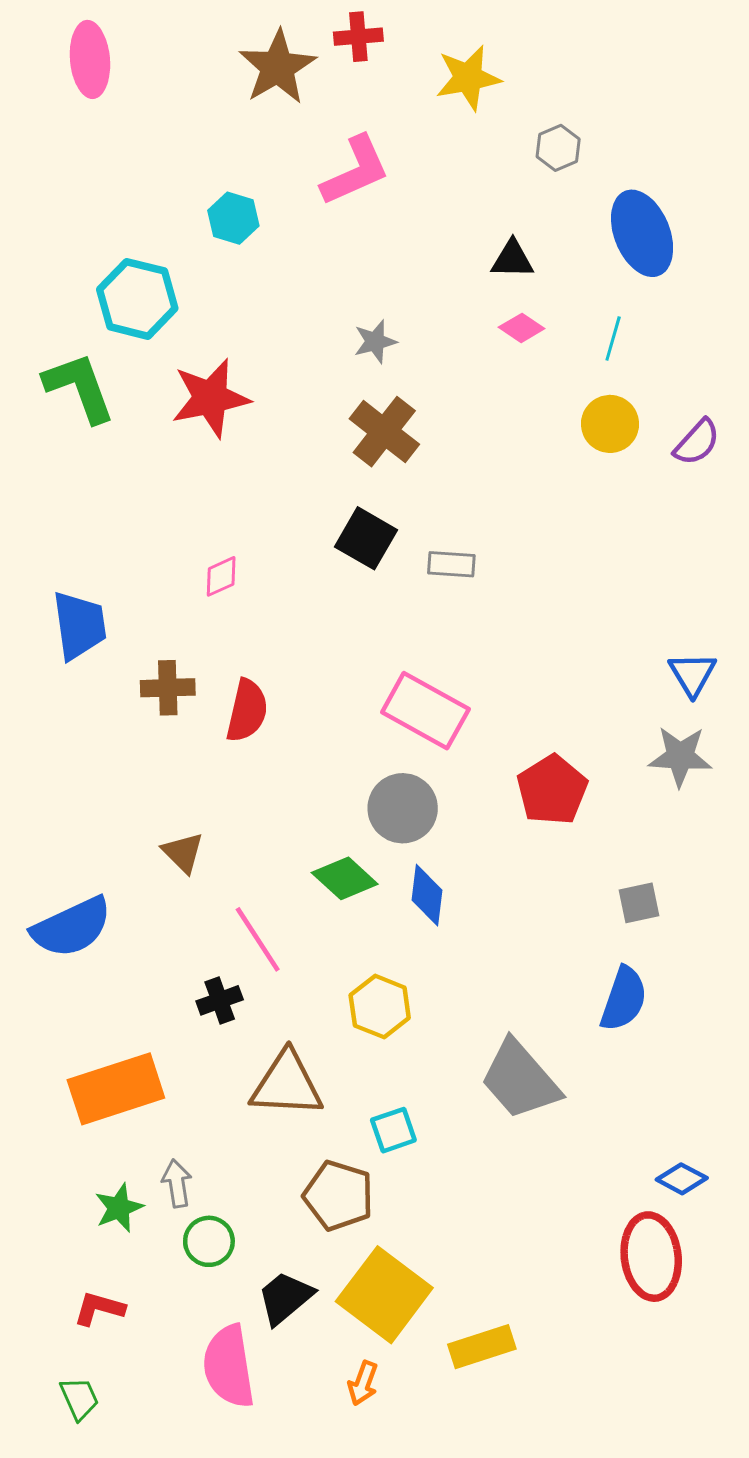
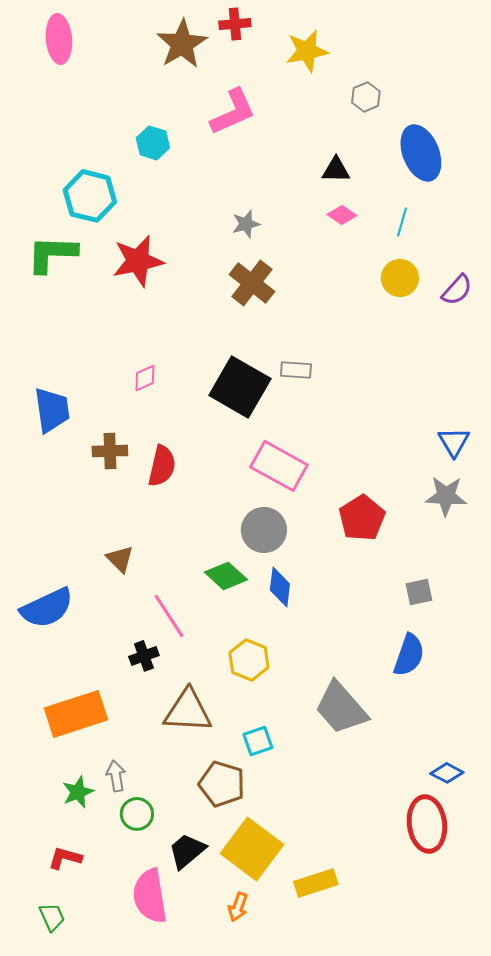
green L-shape: (79, 387) -> (52, 254), turned -68
black square: (366, 538) -> (240, 387), moved, size x1.5

